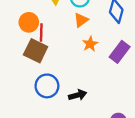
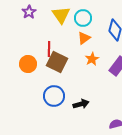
orange circle: (29, 22) -> (28, 64), moved
brown square: (36, 51) -> (57, 62), moved

